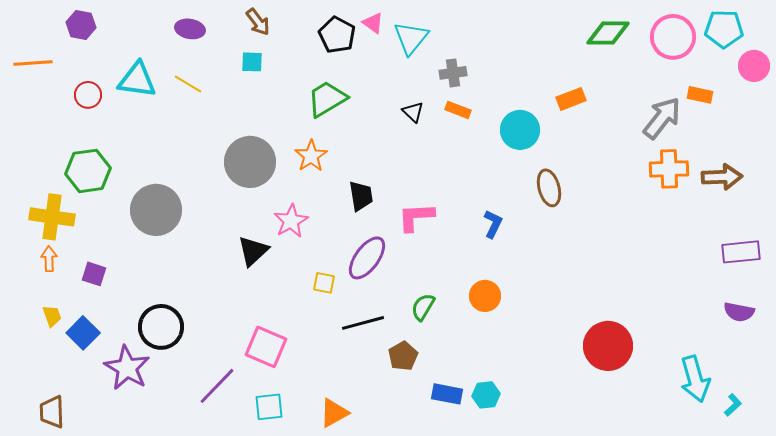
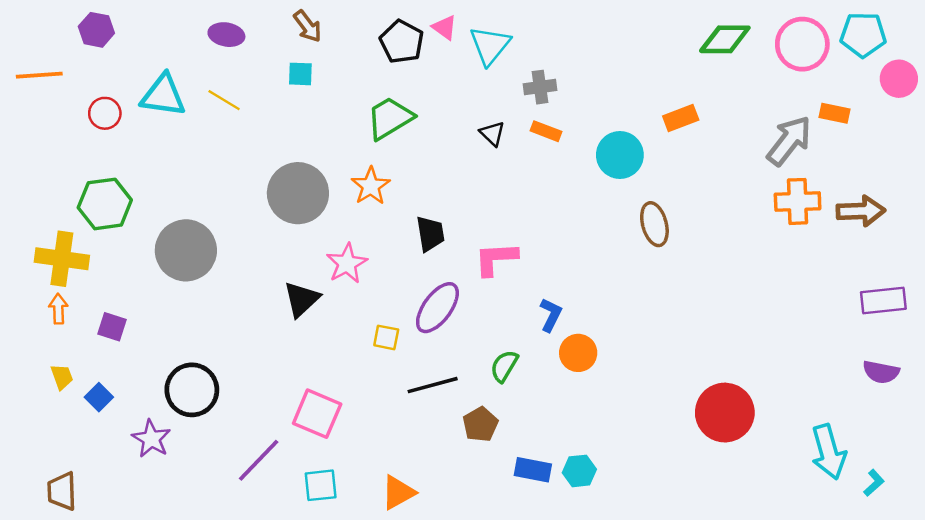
blue L-shape: (493, 224) -> (551, 315), moved
blue square: (83, 333) -> (99, 397), size x0.7
purple star: (127, 368) -> (151, 439), size x0.7

